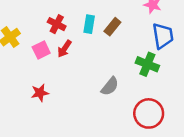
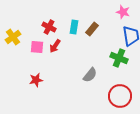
pink square: (41, 50) -> (37, 47), turned 32

